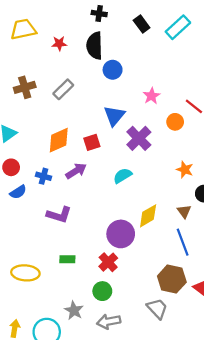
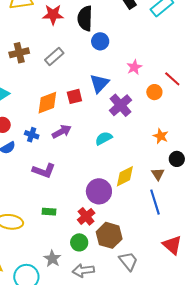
red star: (59, 43) -> (53, 15), size x1.5
red square: (92, 142) -> (74, 96), moved
brown hexagon: (172, 279) -> (109, 235), moved

